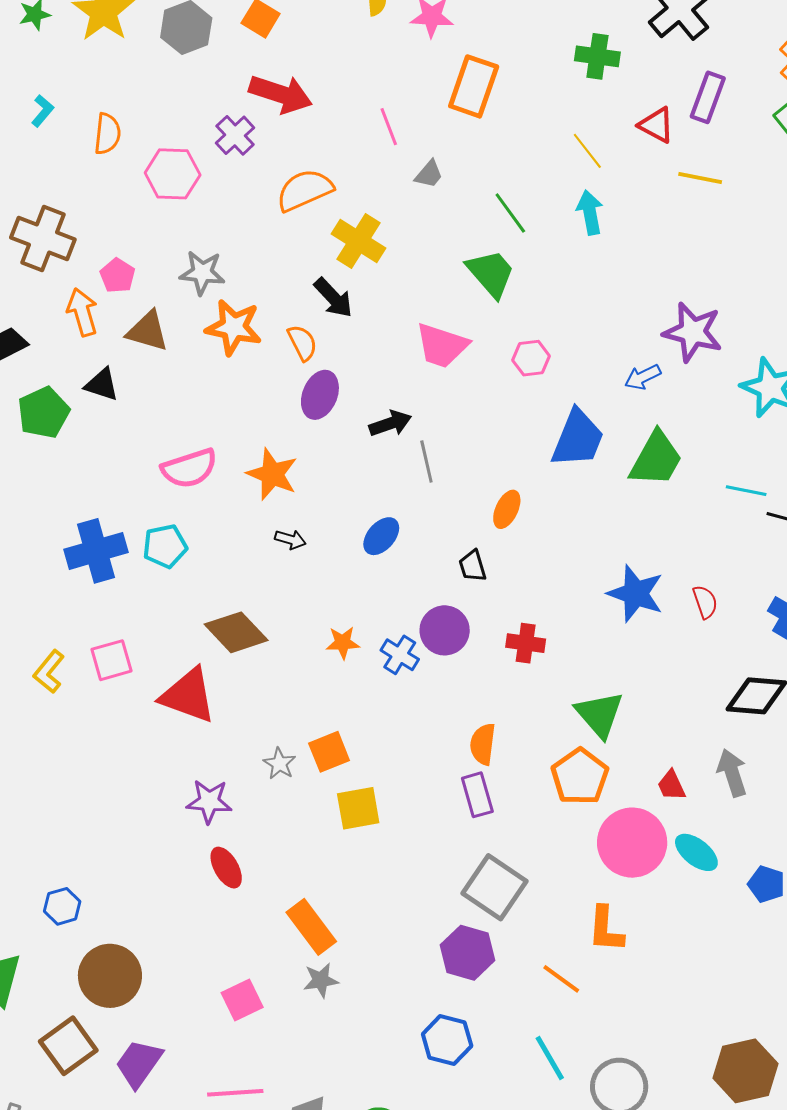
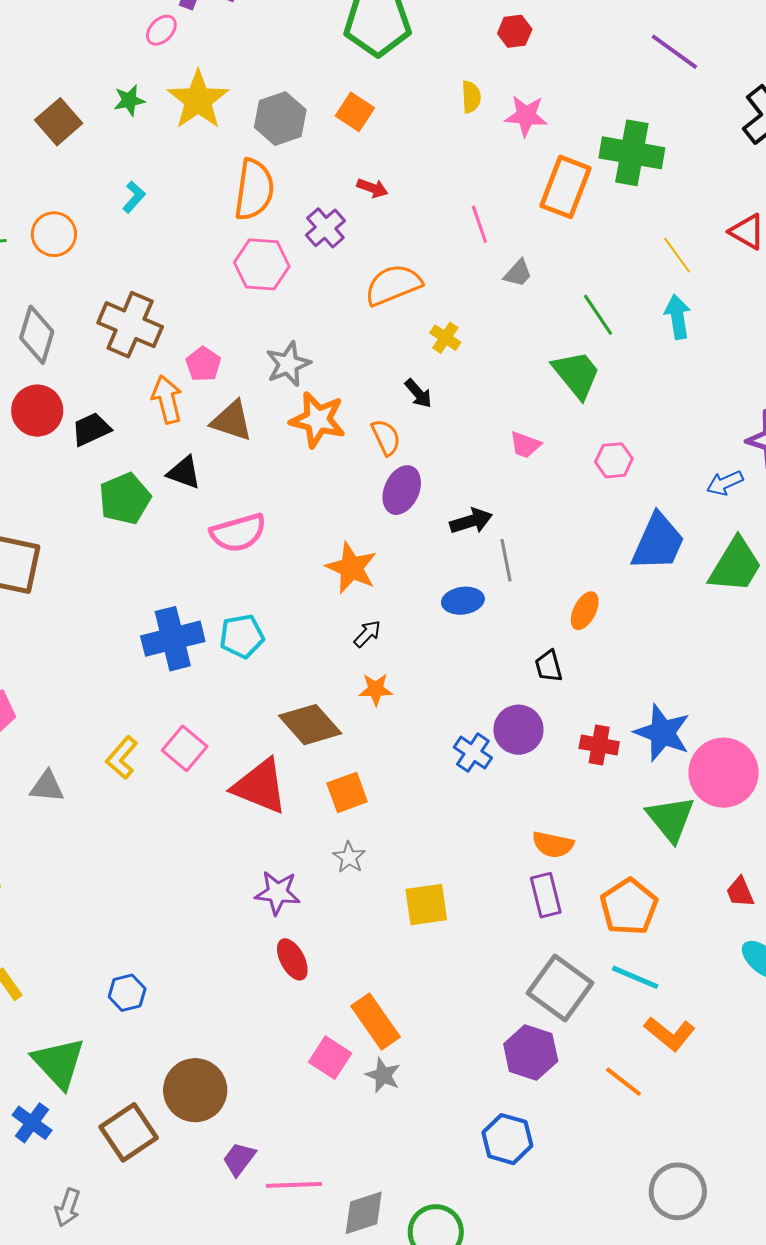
green cross: (597, 56) -> (632, 153), moved, size x1.4
red arrow: (281, 94) -> (372, 188), size x0.5
orange semicircle: (107, 134) -> (254, 190), moved, size x1.5
yellow cross: (358, 241) -> (445, 338), size x0.6
gray star: (202, 273) -> (288, 364), turned -30
black arrow: (333, 298) -> (418, 393), size x0.7
pink trapezoid: (442, 346) -> (525, 445), size x0.6
pink semicircle: (189, 468) -> (238, 533), moved
blue ellipse: (381, 536) -> (463, 601), moved, turned 39
black arrow: (290, 540) -> (367, 634), turned -64
blue star: (636, 593) -> (662, 733), moved
orange star: (343, 643) -> (376, 689), moved
pink square: (112, 660) -> (185, 748), turned -36
orange semicircle: (483, 744) -> (553, 845), turned -87
orange square: (329, 752) -> (347, 792), moved
orange pentagon: (580, 777) -> (629, 907), moved
pink circle: (632, 843) -> (724, 773), moved
orange L-shape: (606, 929) -> (670, 1034), turned -57
brown circle: (110, 976) -> (195, 1090), moved
gray star: (321, 980) -> (383, 1075), turned 30
pink square: (242, 1000) -> (330, 1058), moved, turned -33
cyan line: (550, 1058) -> (635, 977), moved, turned -39
purple trapezoid: (139, 1063) -> (239, 1159), moved, size x0.7

